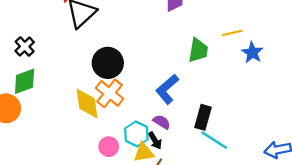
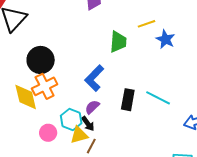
orange cross: (110, 93) -> (45, 86), turned 30
purple semicircle: (162, 122) -> (92, 107), turned -70
cyan line: (214, 140) -> (158, 98), moved

